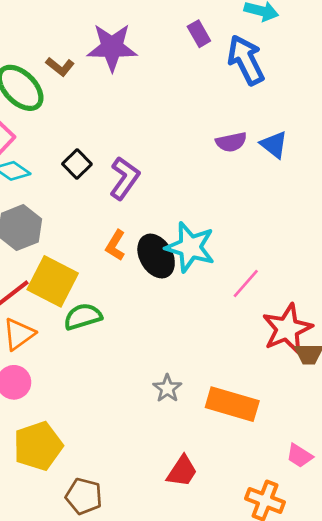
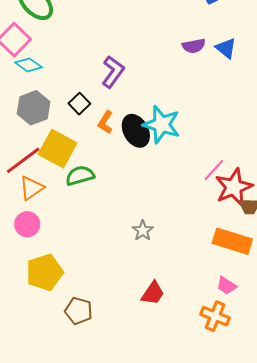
black square: (77, 164) -> (79, 104), moved
pink line: (246, 283) -> (214, 170), moved
orange rectangle: (232, 404) -> (232, 241), moved
pink trapezoid: (299, 456) -> (226, 286), moved

